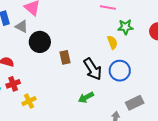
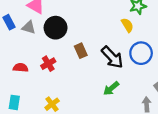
black circle: (40, 42) -> (56, 28), moved
red cross: (13, 84) -> (48, 64), moved

